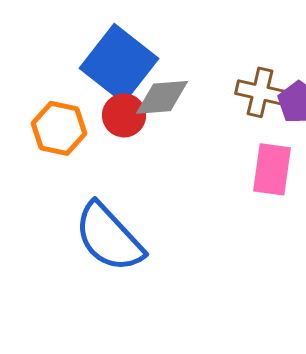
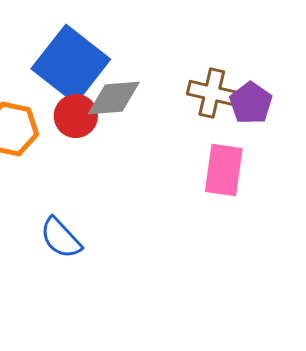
blue semicircle: (109, 237) -> (61, 238), size x0.6

